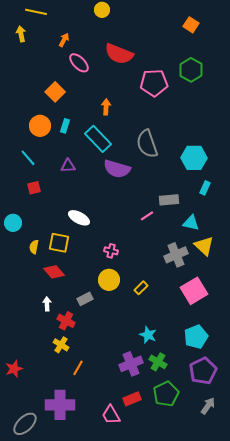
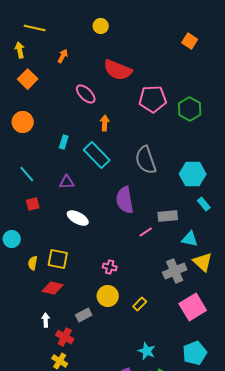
pink ellipse: (79, 63) -> (86, 94), moved
green hexagon: (191, 70) -> (190, 109), moved
orange square: (55, 92) -> (28, 79), moved
orange circle: (40, 126) -> (23, 122), moved
purple semicircle: (117, 169) -> (125, 200), moved, turned 64
cyan rectangle: (205, 188) -> (204, 204), turned -64
white ellipse: (79, 218) -> (78, 218), moved
red diamond: (54, 272) -> (53, 288), turned -35

